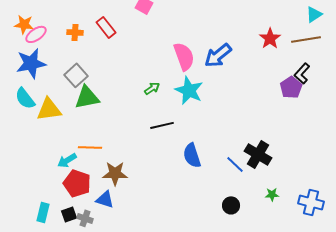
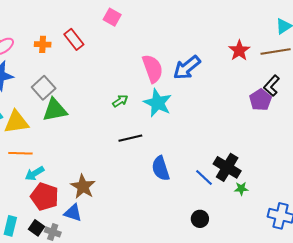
orange line: (90, 147) -> (20, 153), moved
brown star: (115, 173) -> (83, 187), turned 30
green star: (272, 194) -> (241, 189), moved
black square: (69, 214) -> (37, 228), turned -35

